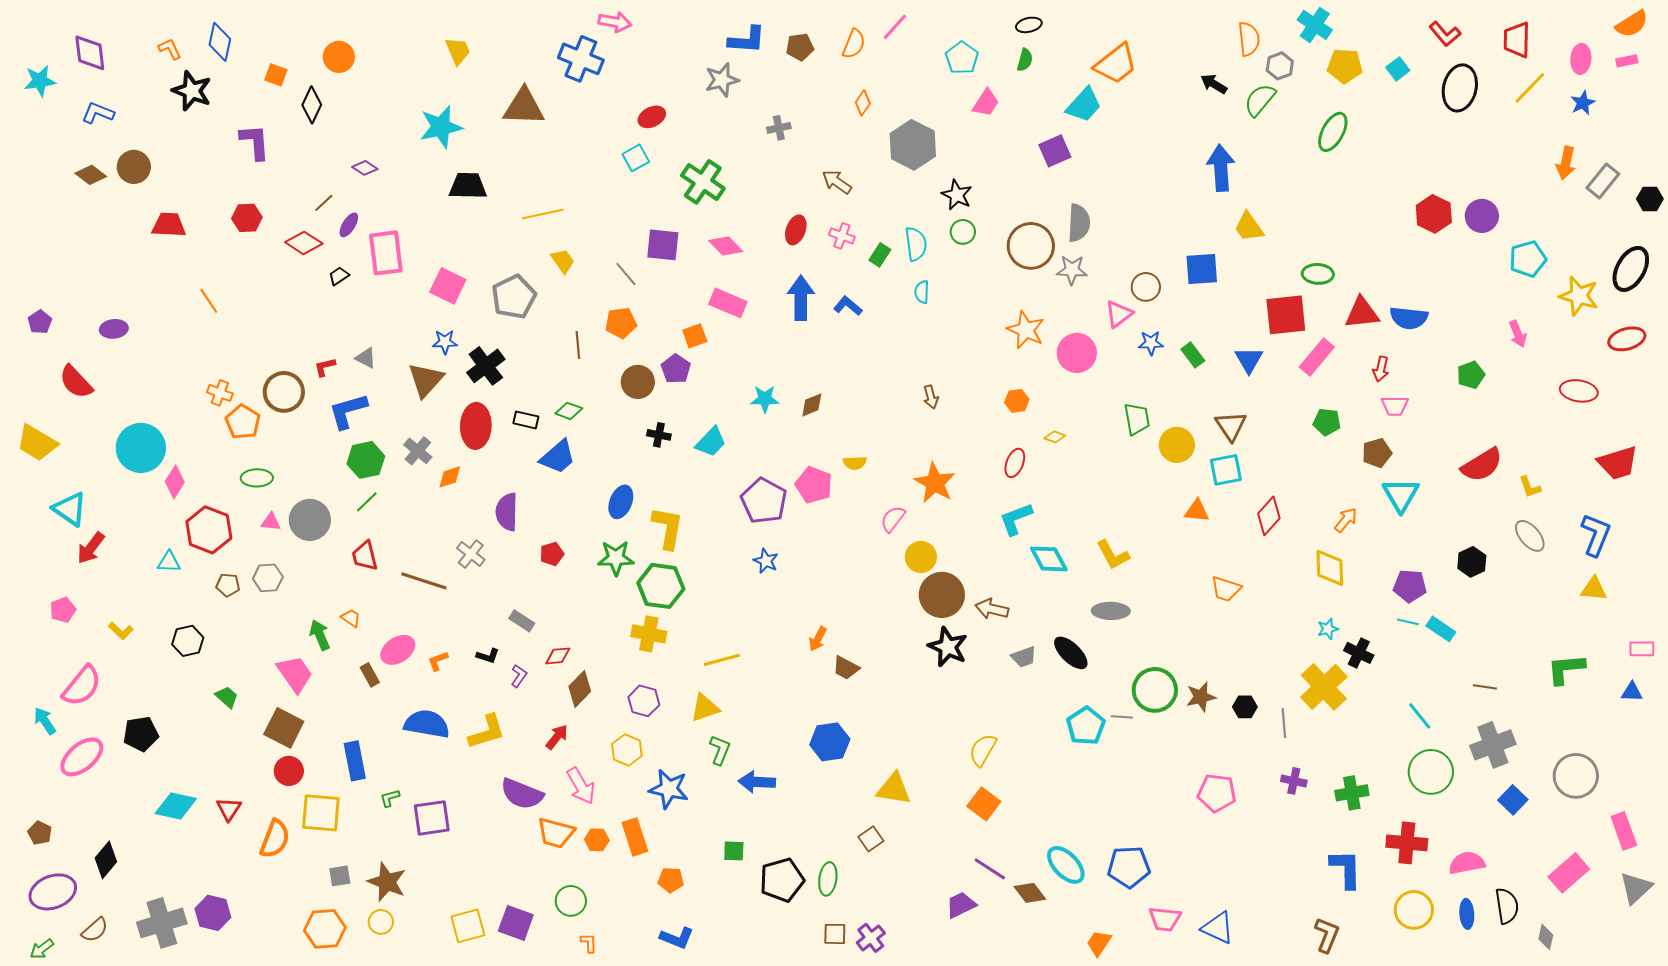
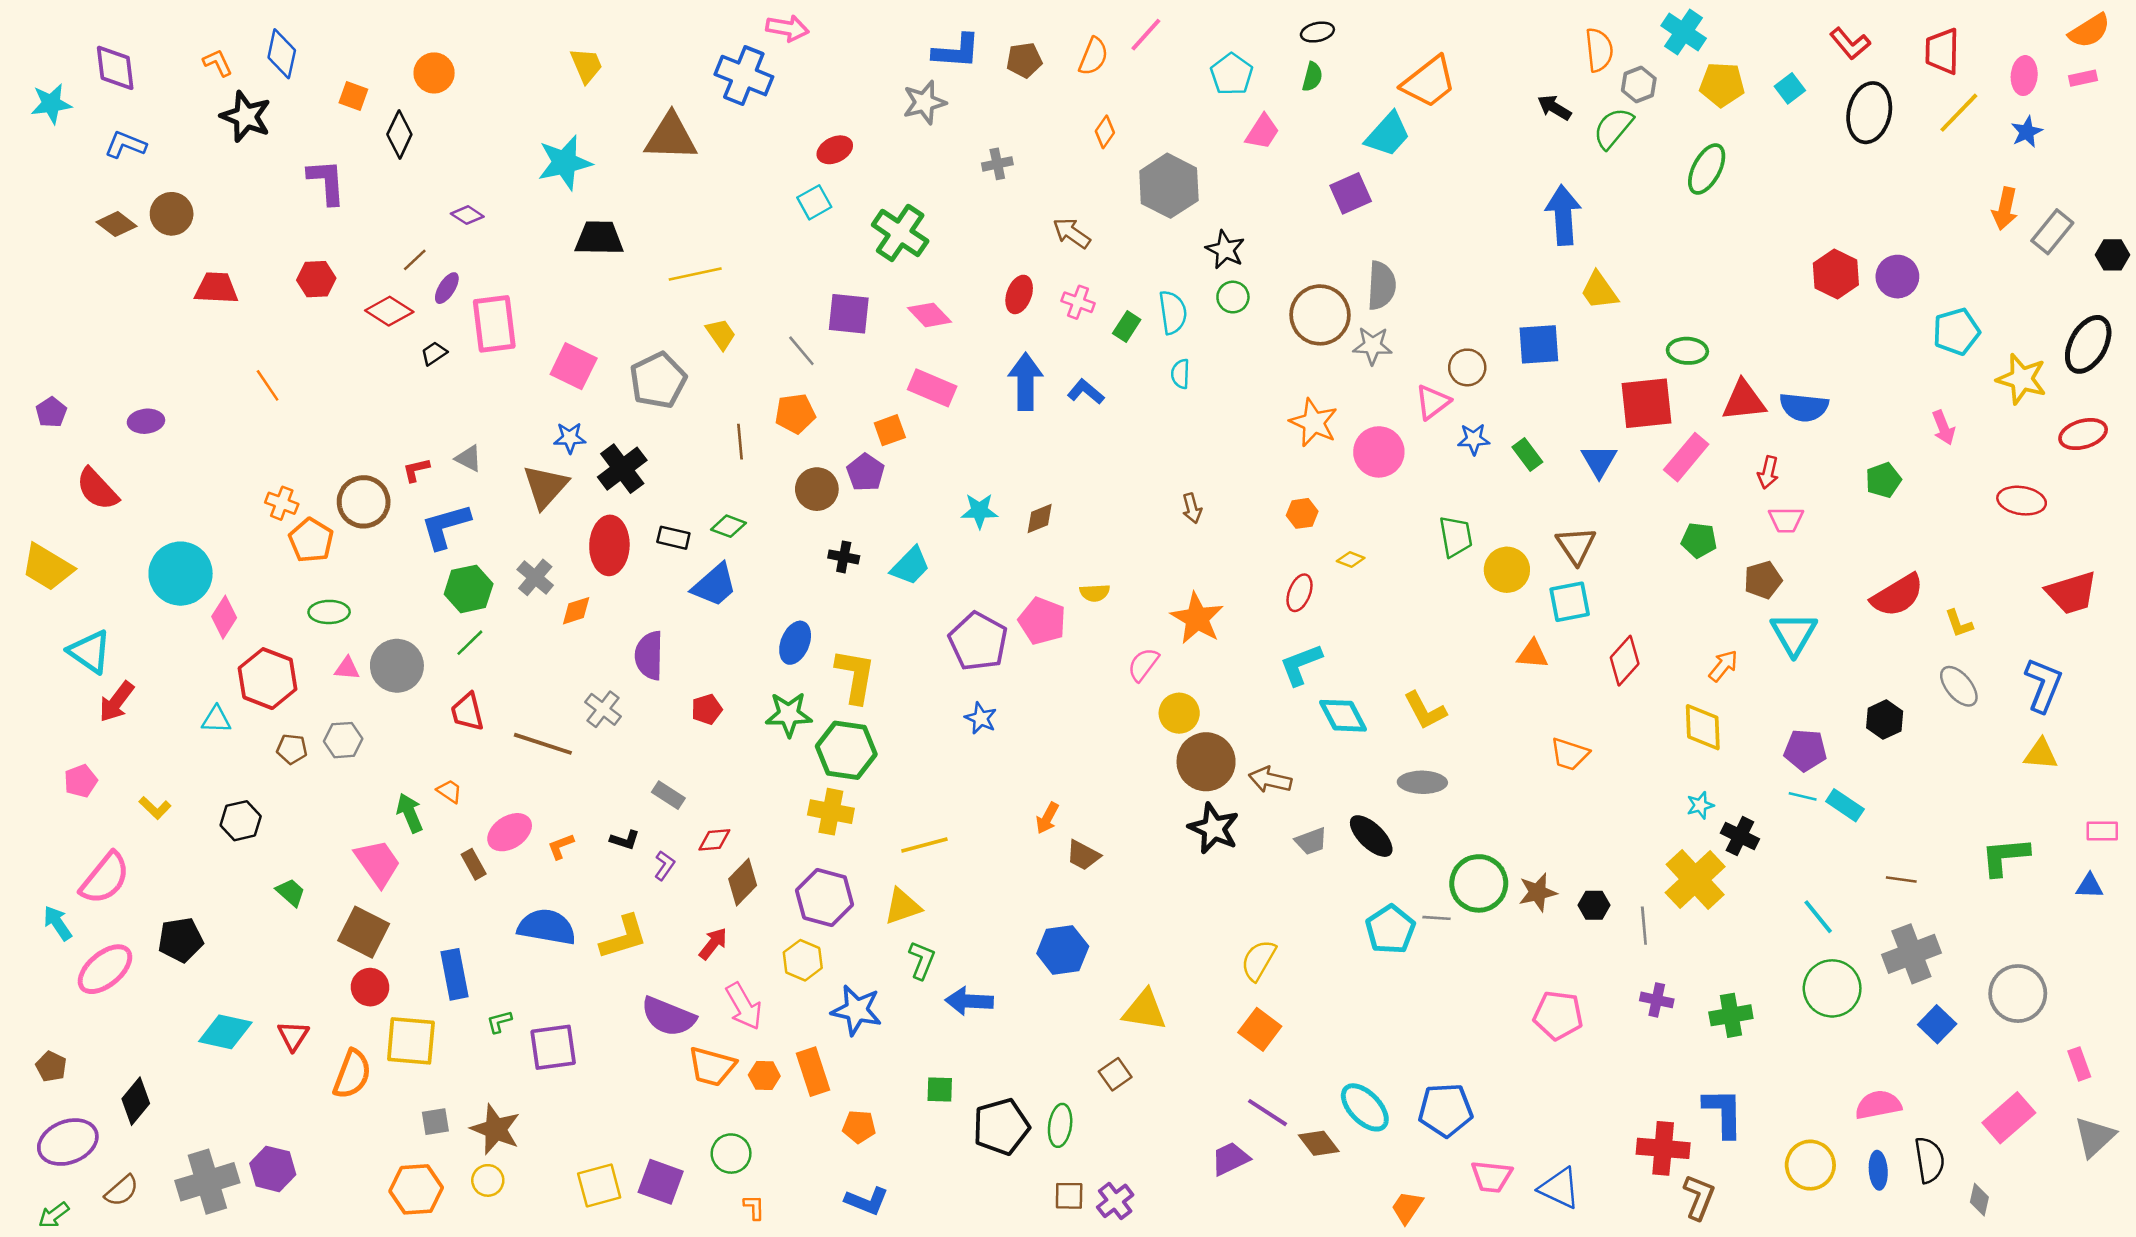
purple hexagon: (644, 701) -> (825, 897), size x1.4
pink rectangle: (1624, 831) -> (2079, 1064), size x0.7
red cross: (1407, 843) -> (1663, 1148), moved

